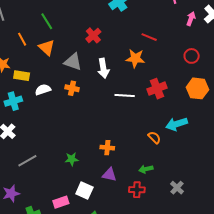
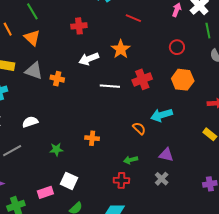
red cross: (93, 35) -> (79, 26), turned 35
red line: (149, 37) -> (133, 18), moved
orange star: (135, 58) -> (121, 49), turned 30
gray triangle: (73, 62) -> (34, 71), moved
white arrow: (103, 68) -> (89, 59), turned 78
white semicircle: (43, 90) -> (30, 122), moved
purple triangle: (109, 175) -> (166, 155), moved

